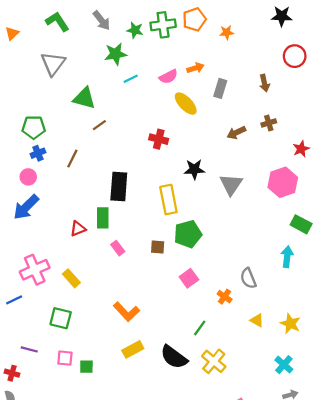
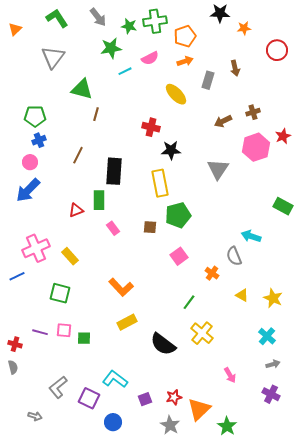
black star: (282, 16) -> (220, 13), moved
orange pentagon: (194, 19) -> (185, 36), moved
orange star: (227, 32) -> (244, 28), moved
pink semicircle: (168, 77) -> (150, 58), moved
brown arrow: (264, 83) -> (235, 68), moved
brown line: (99, 125) -> (96, 114), turned -40
brown line: (72, 159) -> (78, 155), moved
black star: (194, 169) -> (171, 150), moved
pink hexagon: (283, 182) -> (256, 147), moved
cyan arrow: (287, 257) -> (251, 236), moved, turned -78
purple line: (29, 349) -> (40, 332), moved
black semicircle: (174, 357) -> (163, 344), moved

